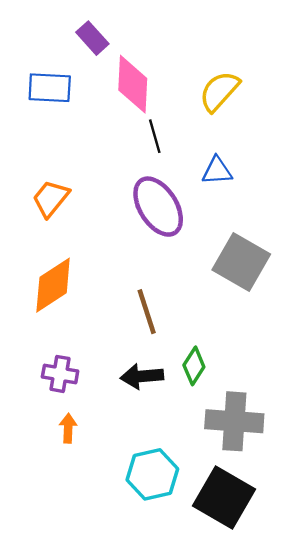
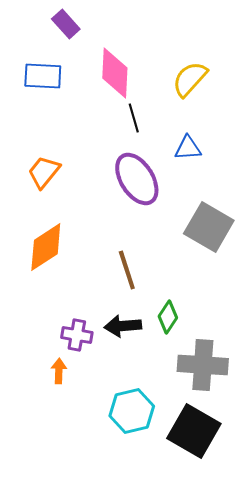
purple rectangle: (92, 38) -> (66, 24), moved
purple cross: (60, 374) -> (77, 335), moved

